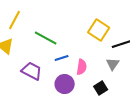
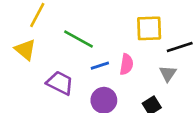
yellow square: (99, 30) -> (149, 28), turned -35
pink semicircle: (82, 67) -> (126, 64), moved

